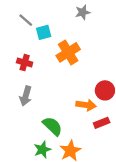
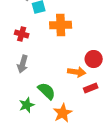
orange cross: (68, 52) -> (61, 25), turned 30
green star: (42, 150) -> (27, 105), moved

